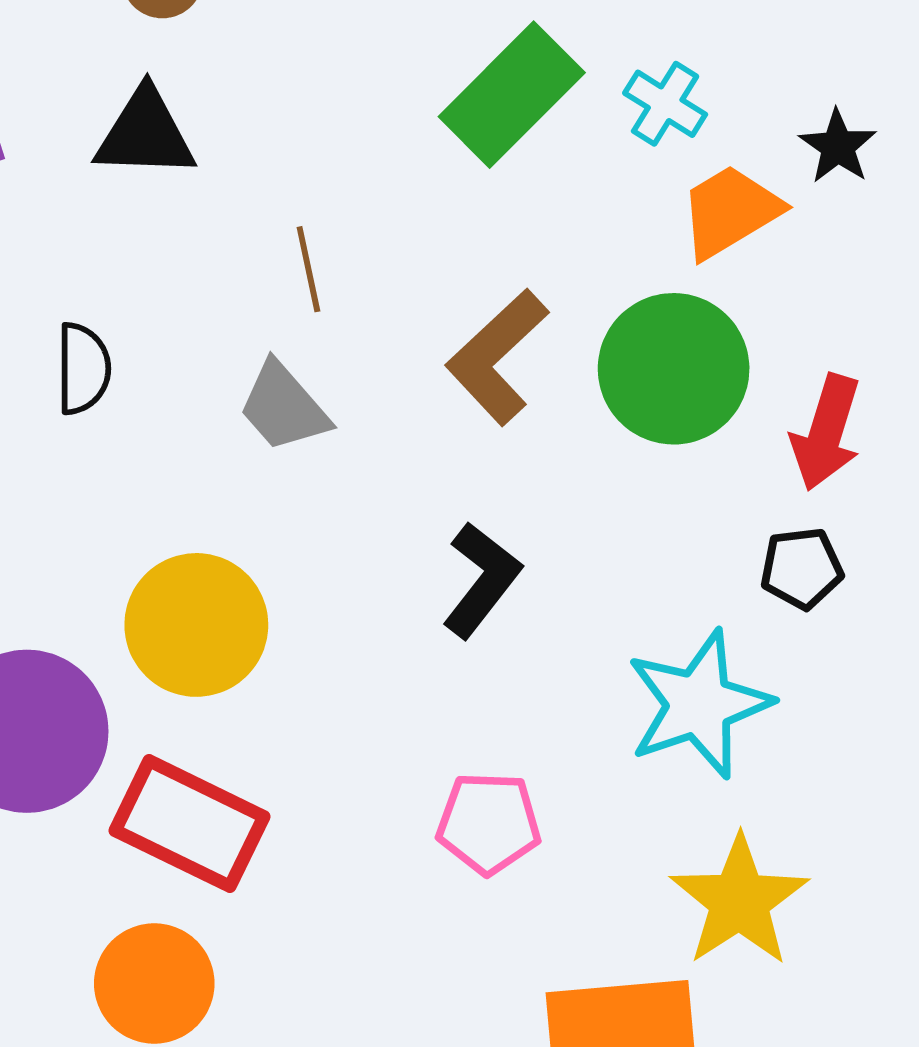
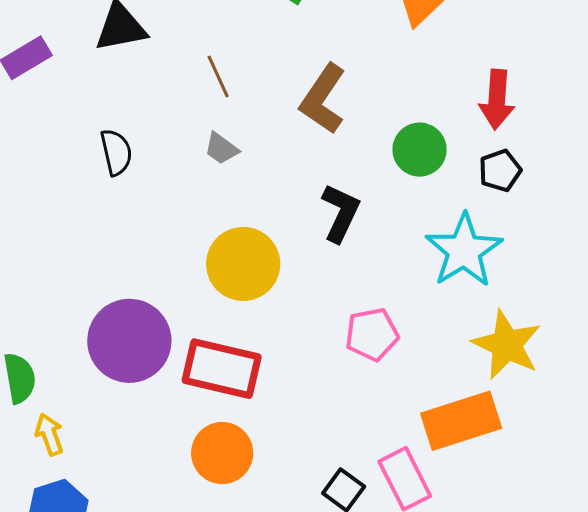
green circle: (674, 369) -> (420, 150), moved, size x0.7
gray trapezoid: (284, 407) -> (221, 149), size x0.7
yellow circle: (196, 625) -> (243, 264), moved

